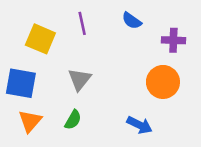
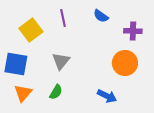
yellow square: (40, 39) -> (31, 30), turned 30

